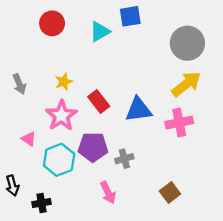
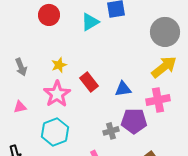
blue triangle: (138, 110) -> (123, 89), size x0.7
pink triangle: (29, 139) -> (20, 107), moved, turned -48
purple pentagon: (93, 147) -> (134, 121), moved

